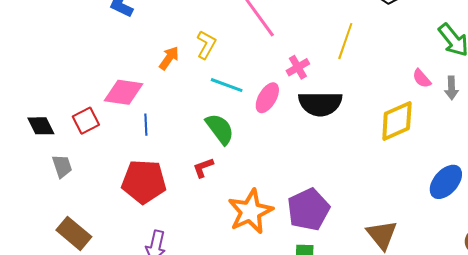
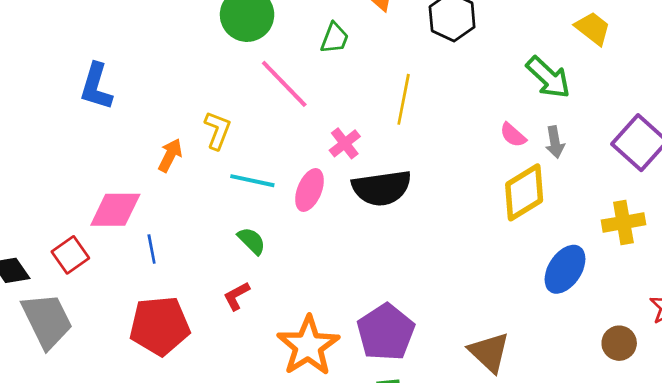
yellow diamond: (397, 121) -> (524, 192), moved
green semicircle: (220, 129) -> (252, 241), size x0.7
gray trapezoid: (62, 166) -> (47, 321), size x1.8

